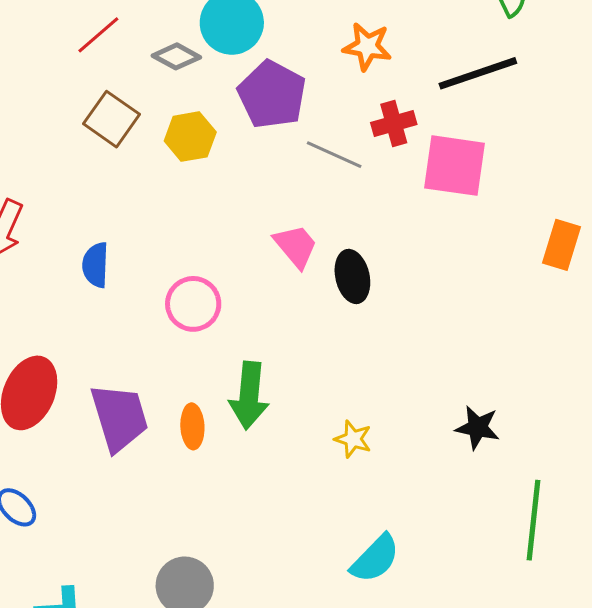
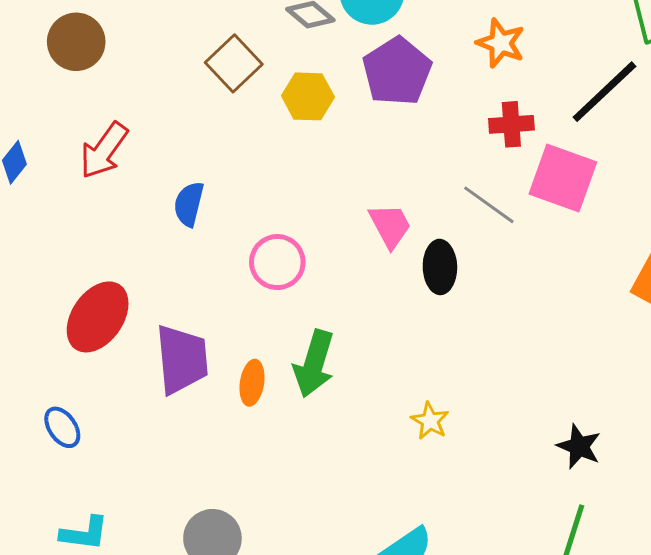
black line: (478, 73) -> (604, 92), turned -36
gray line: (334, 155) -> (489, 205), moved
black star: (478, 428) -> (579, 446), moved
yellow star: (353, 439) -> (430, 421), moved

